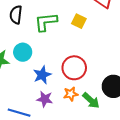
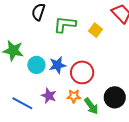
cyan circle: (23, 52) -> (36, 65), moved
blue star: (42, 75) -> (57, 65), moved

